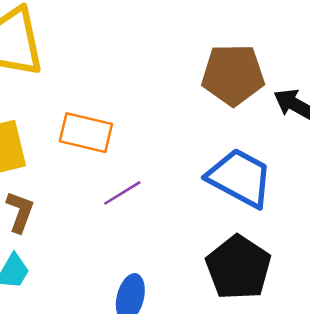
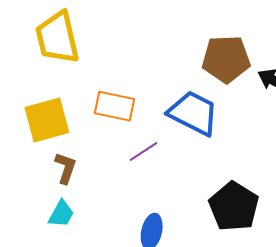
blue trapezoid: (240, 178) -> (193, 113), moved

